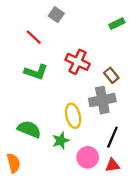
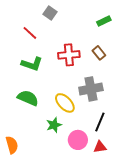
red cross: (78, 62) -> (69, 55), turned -30
brown rectangle: (111, 75) -> (99, 53), moved
yellow ellipse: (73, 116) -> (65, 103), turned -30
green semicircle: (29, 129) -> (28, 98), moved

